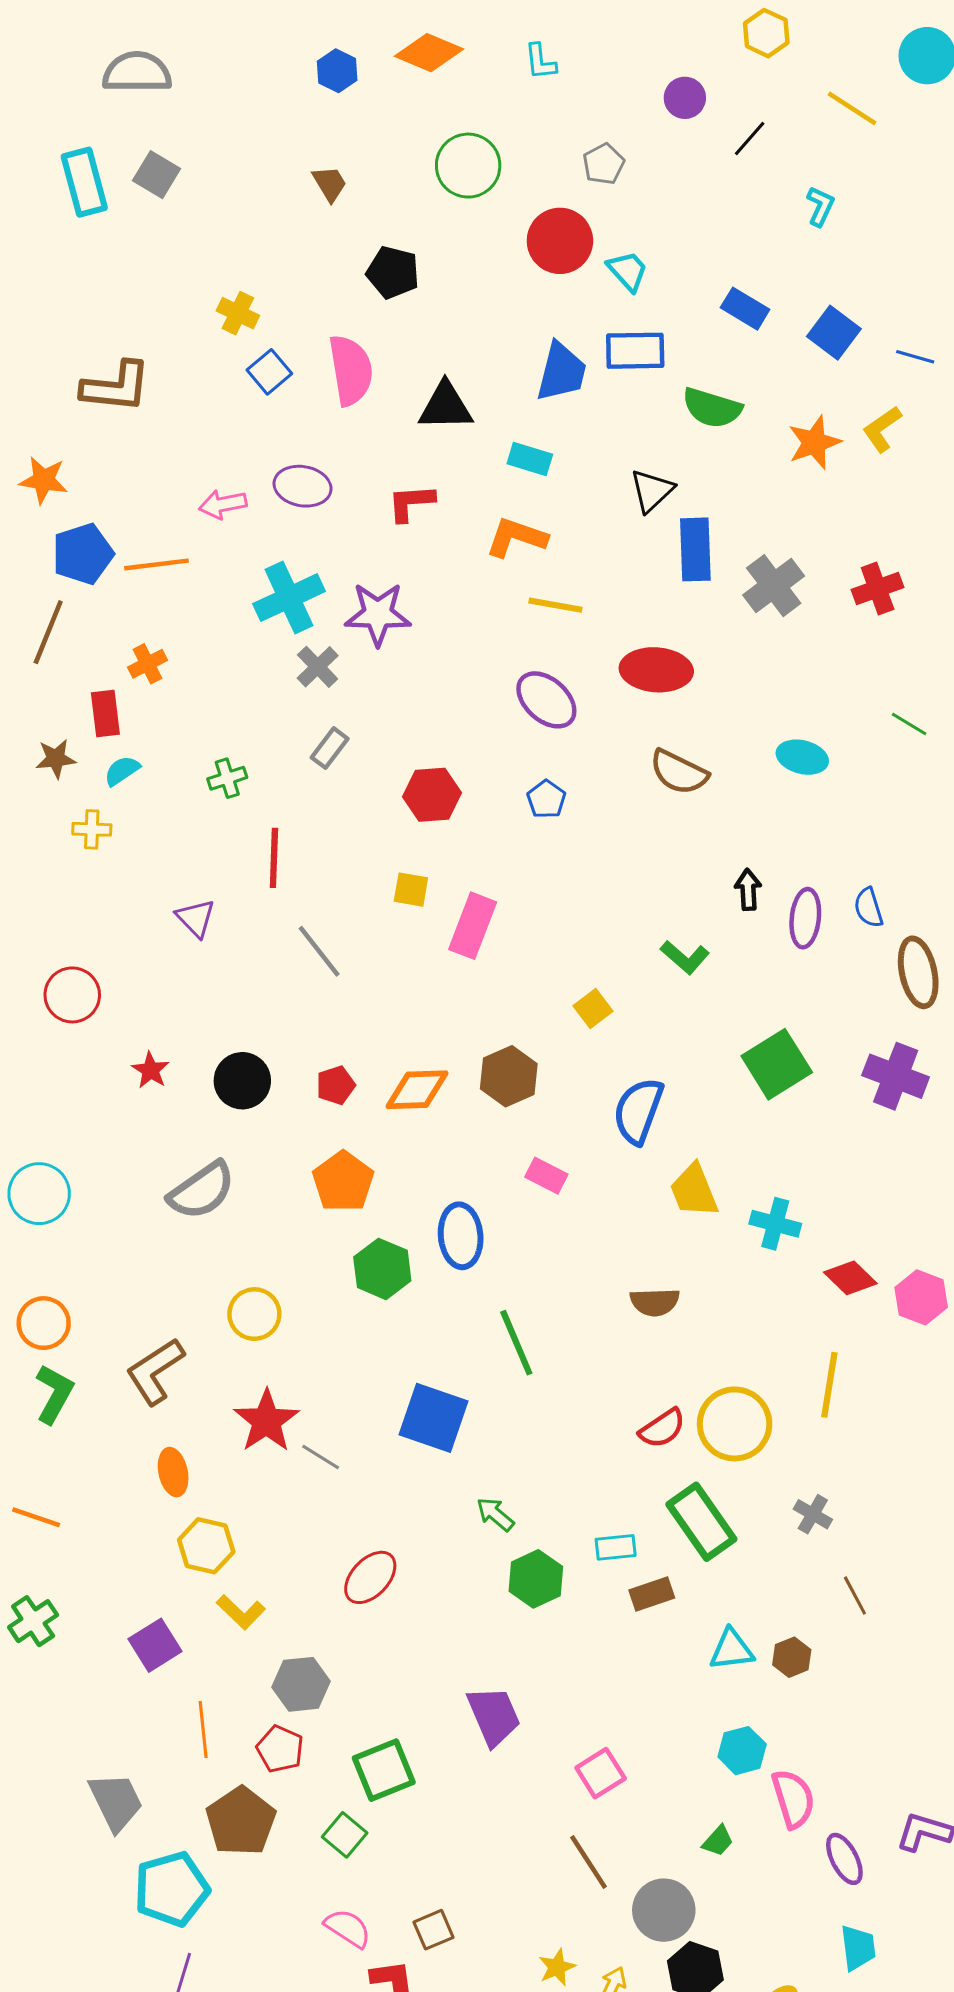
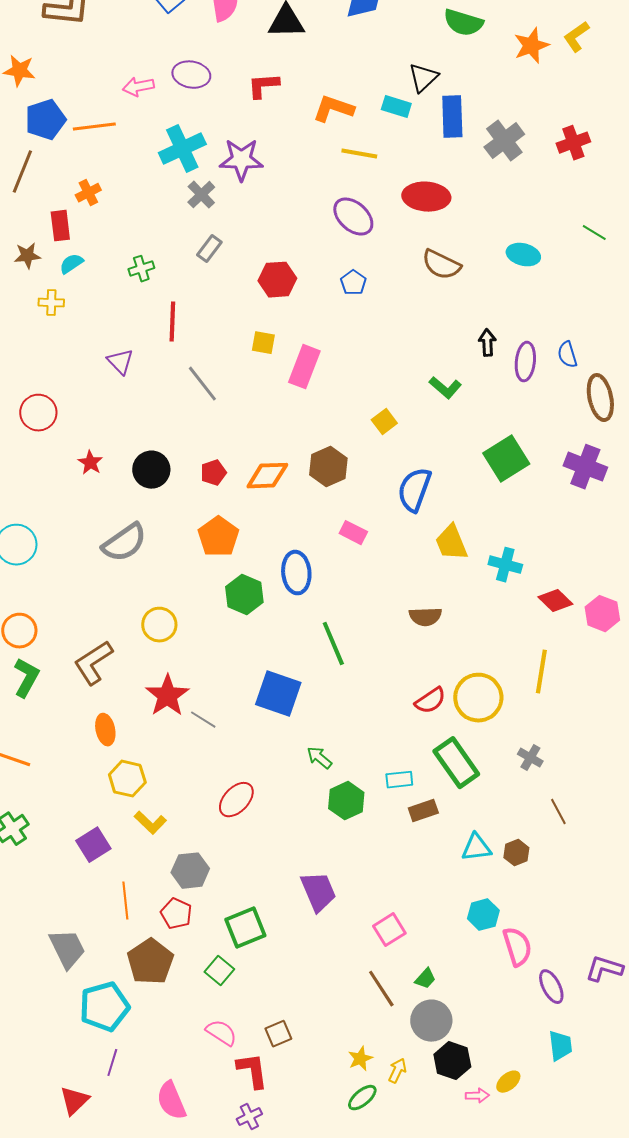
cyan rectangle: (530, 459) -> (396, 107), moved
green trapezoid: (718, 1841) -> (425, 979), moved

